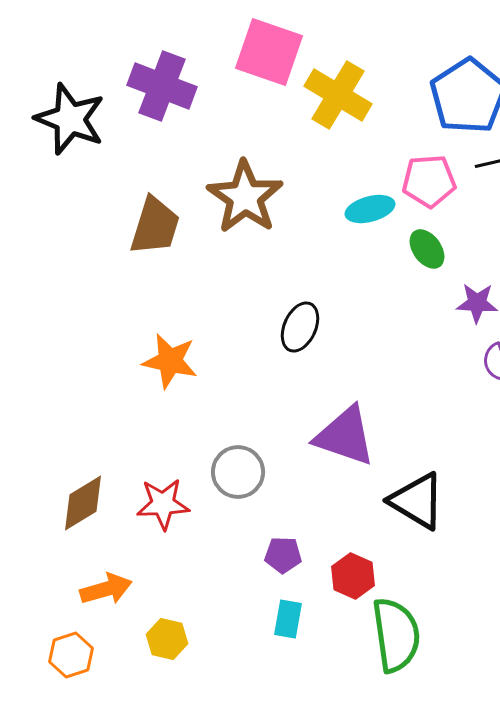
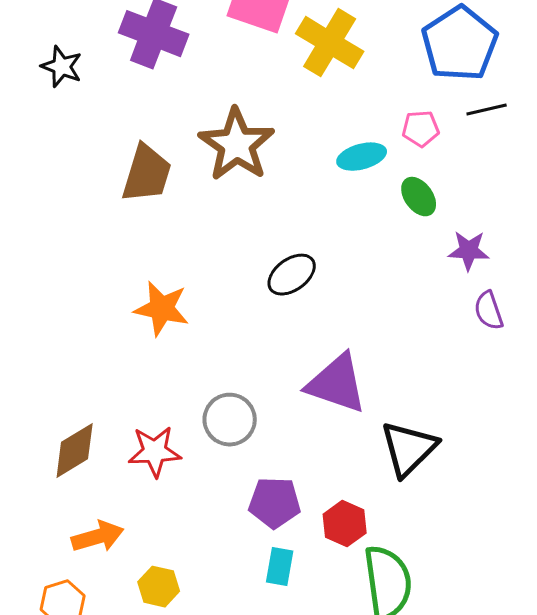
black star: (70, 119) -> (62, 67), size x0.6
pink pentagon: (429, 181) -> (421, 129), size x0.7
black ellipse: (300, 327) -> (292, 275), turned 30
black triangle: (417, 501) -> (409, 449), turned 44
purple pentagon: (283, 555) -> (275, 503), size x1.4

